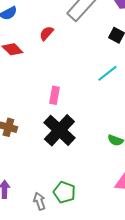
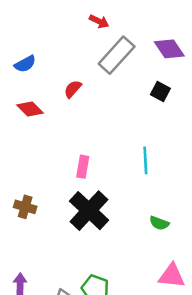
cyan line: (107, 73) -> (145, 160), moved, turned -55

